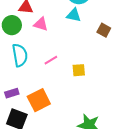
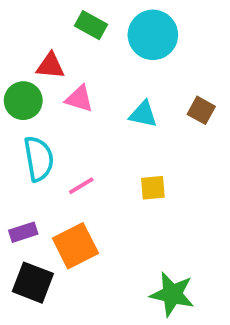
cyan triangle: (74, 15) -> (143, 114), moved
pink line: (51, 60) -> (81, 186), moved

